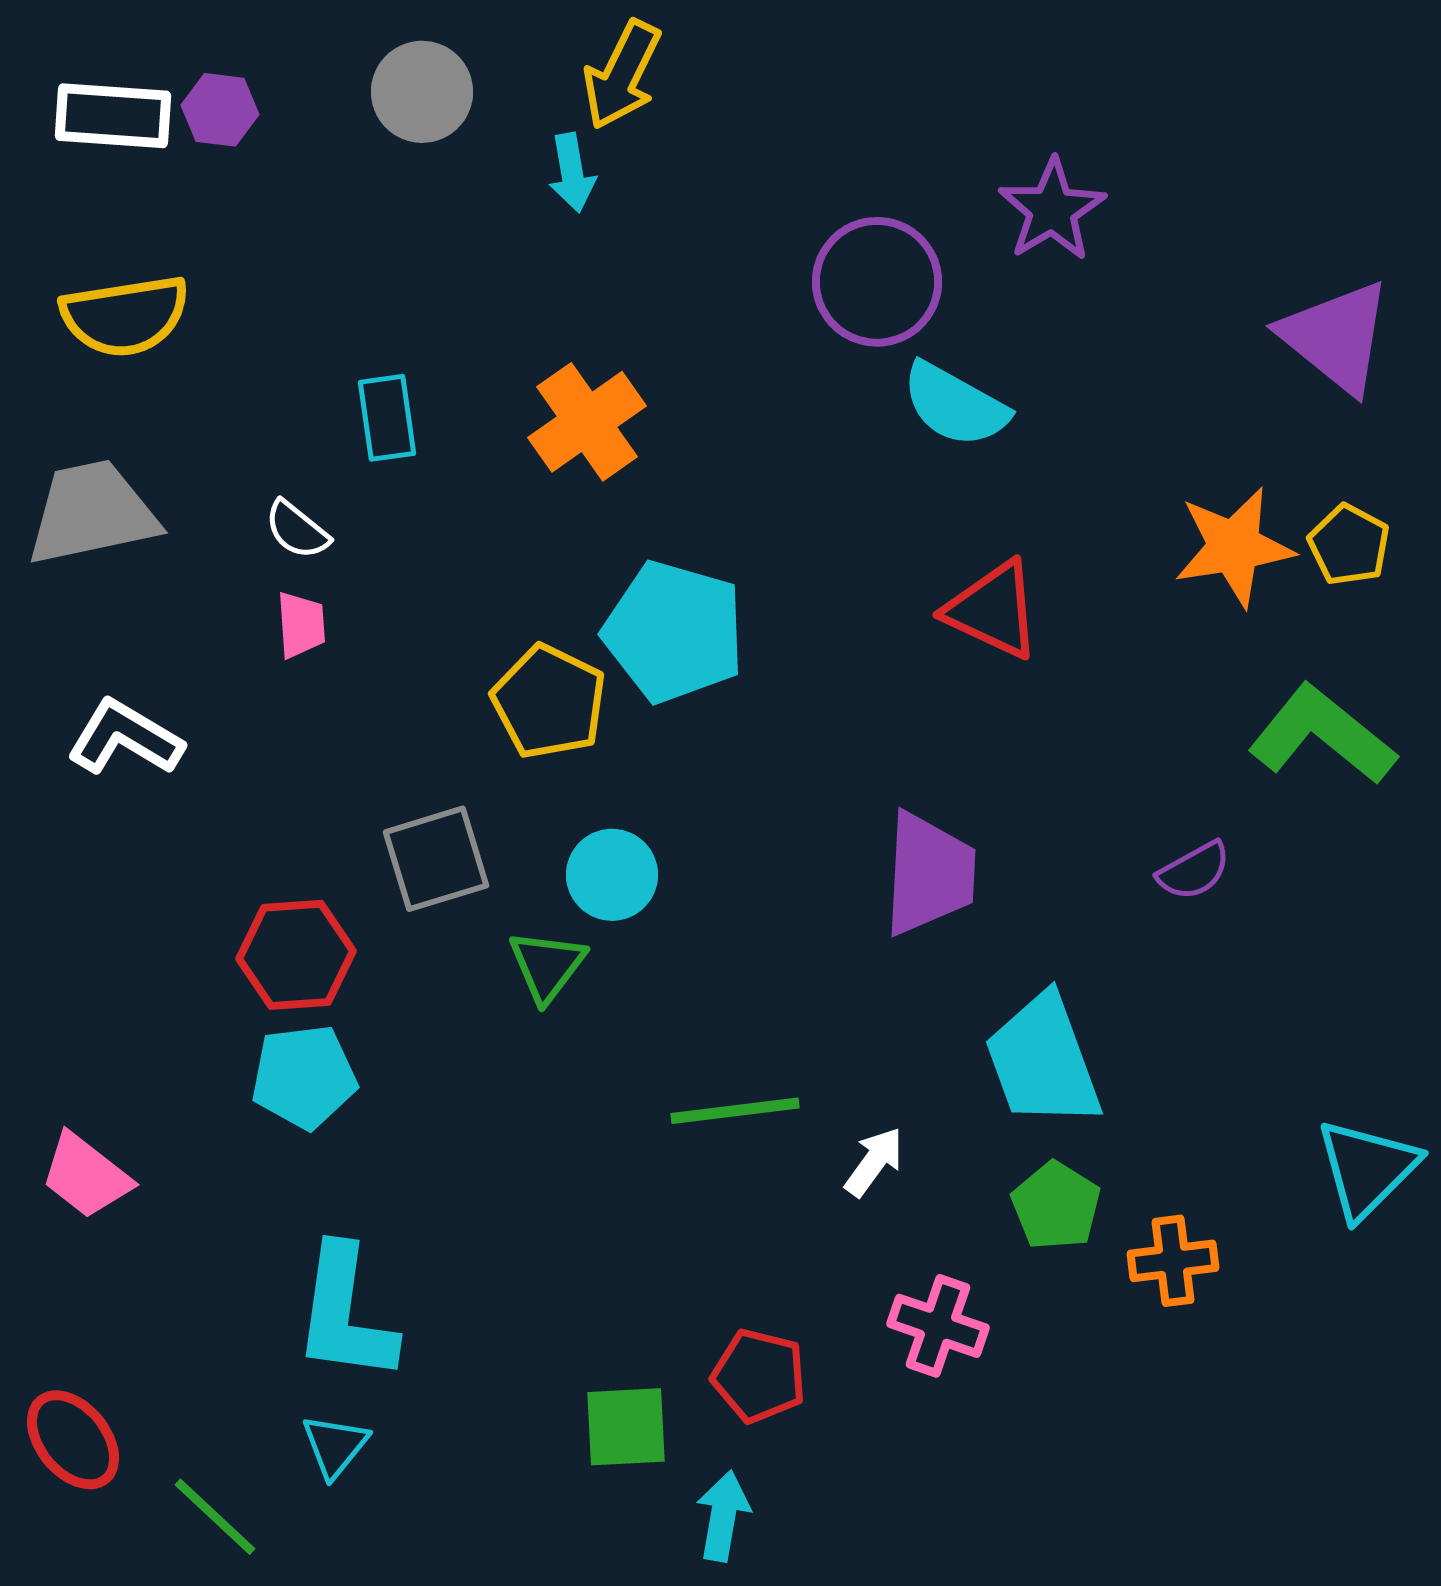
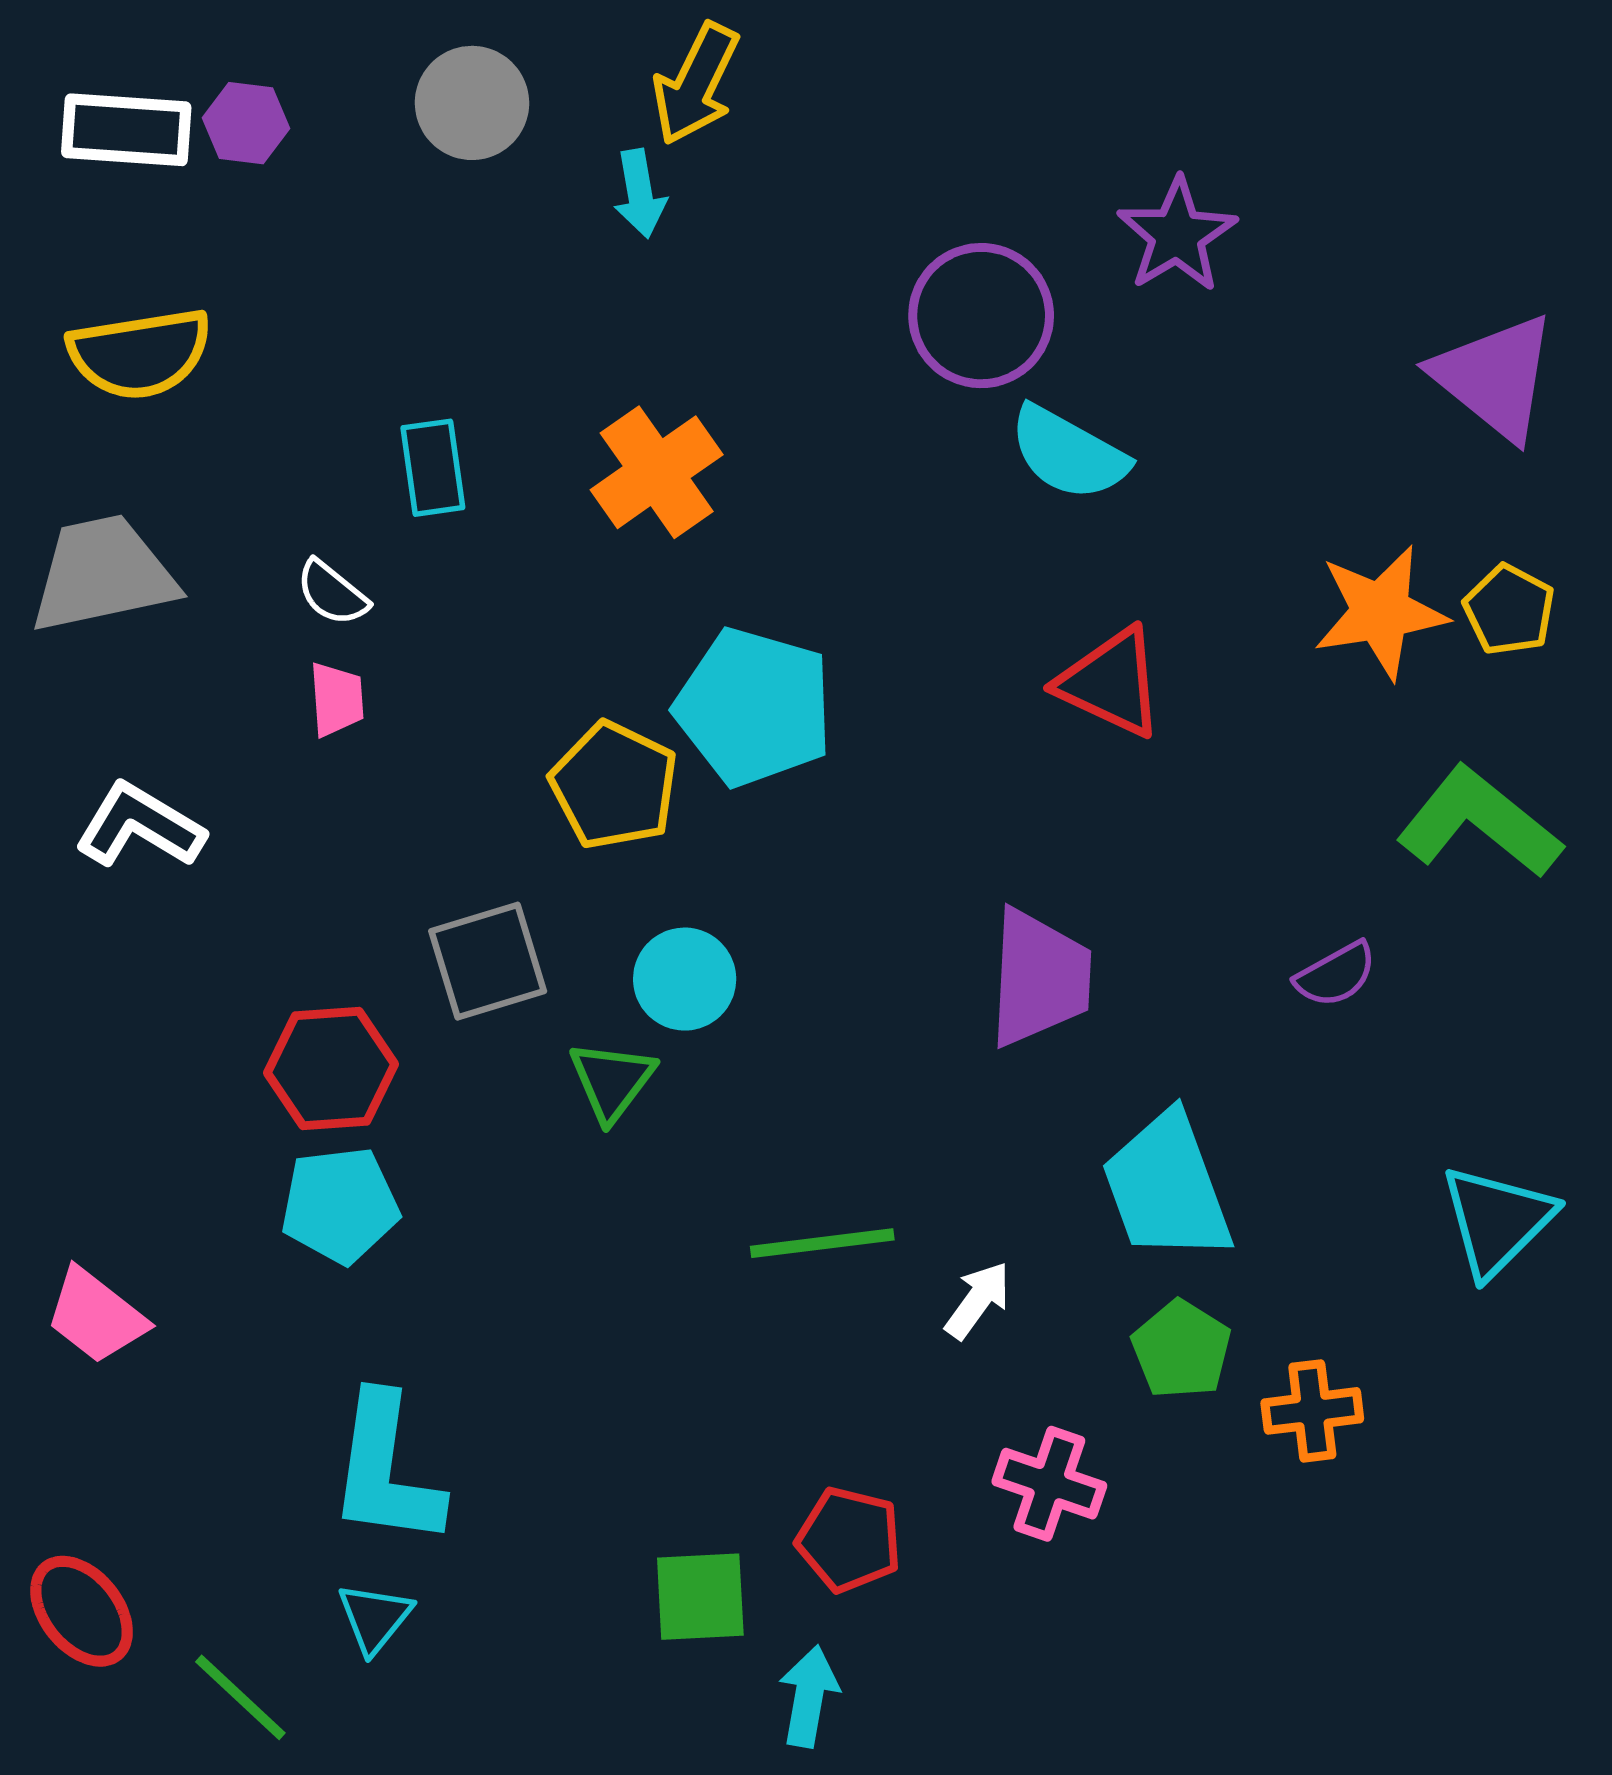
cyan triangle: (1367, 1169) -> (1497, 1221), moved

